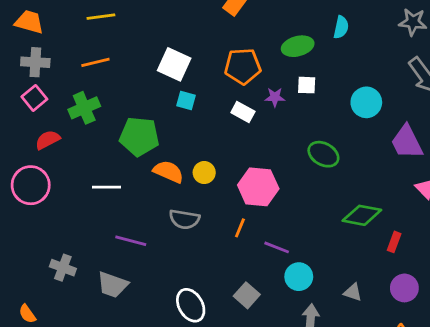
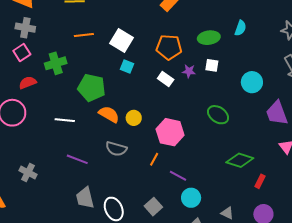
orange line: (95, 62) -> (84, 35), moved
gray trapezoid: (113, 285) -> (85, 198), moved, turned 50

